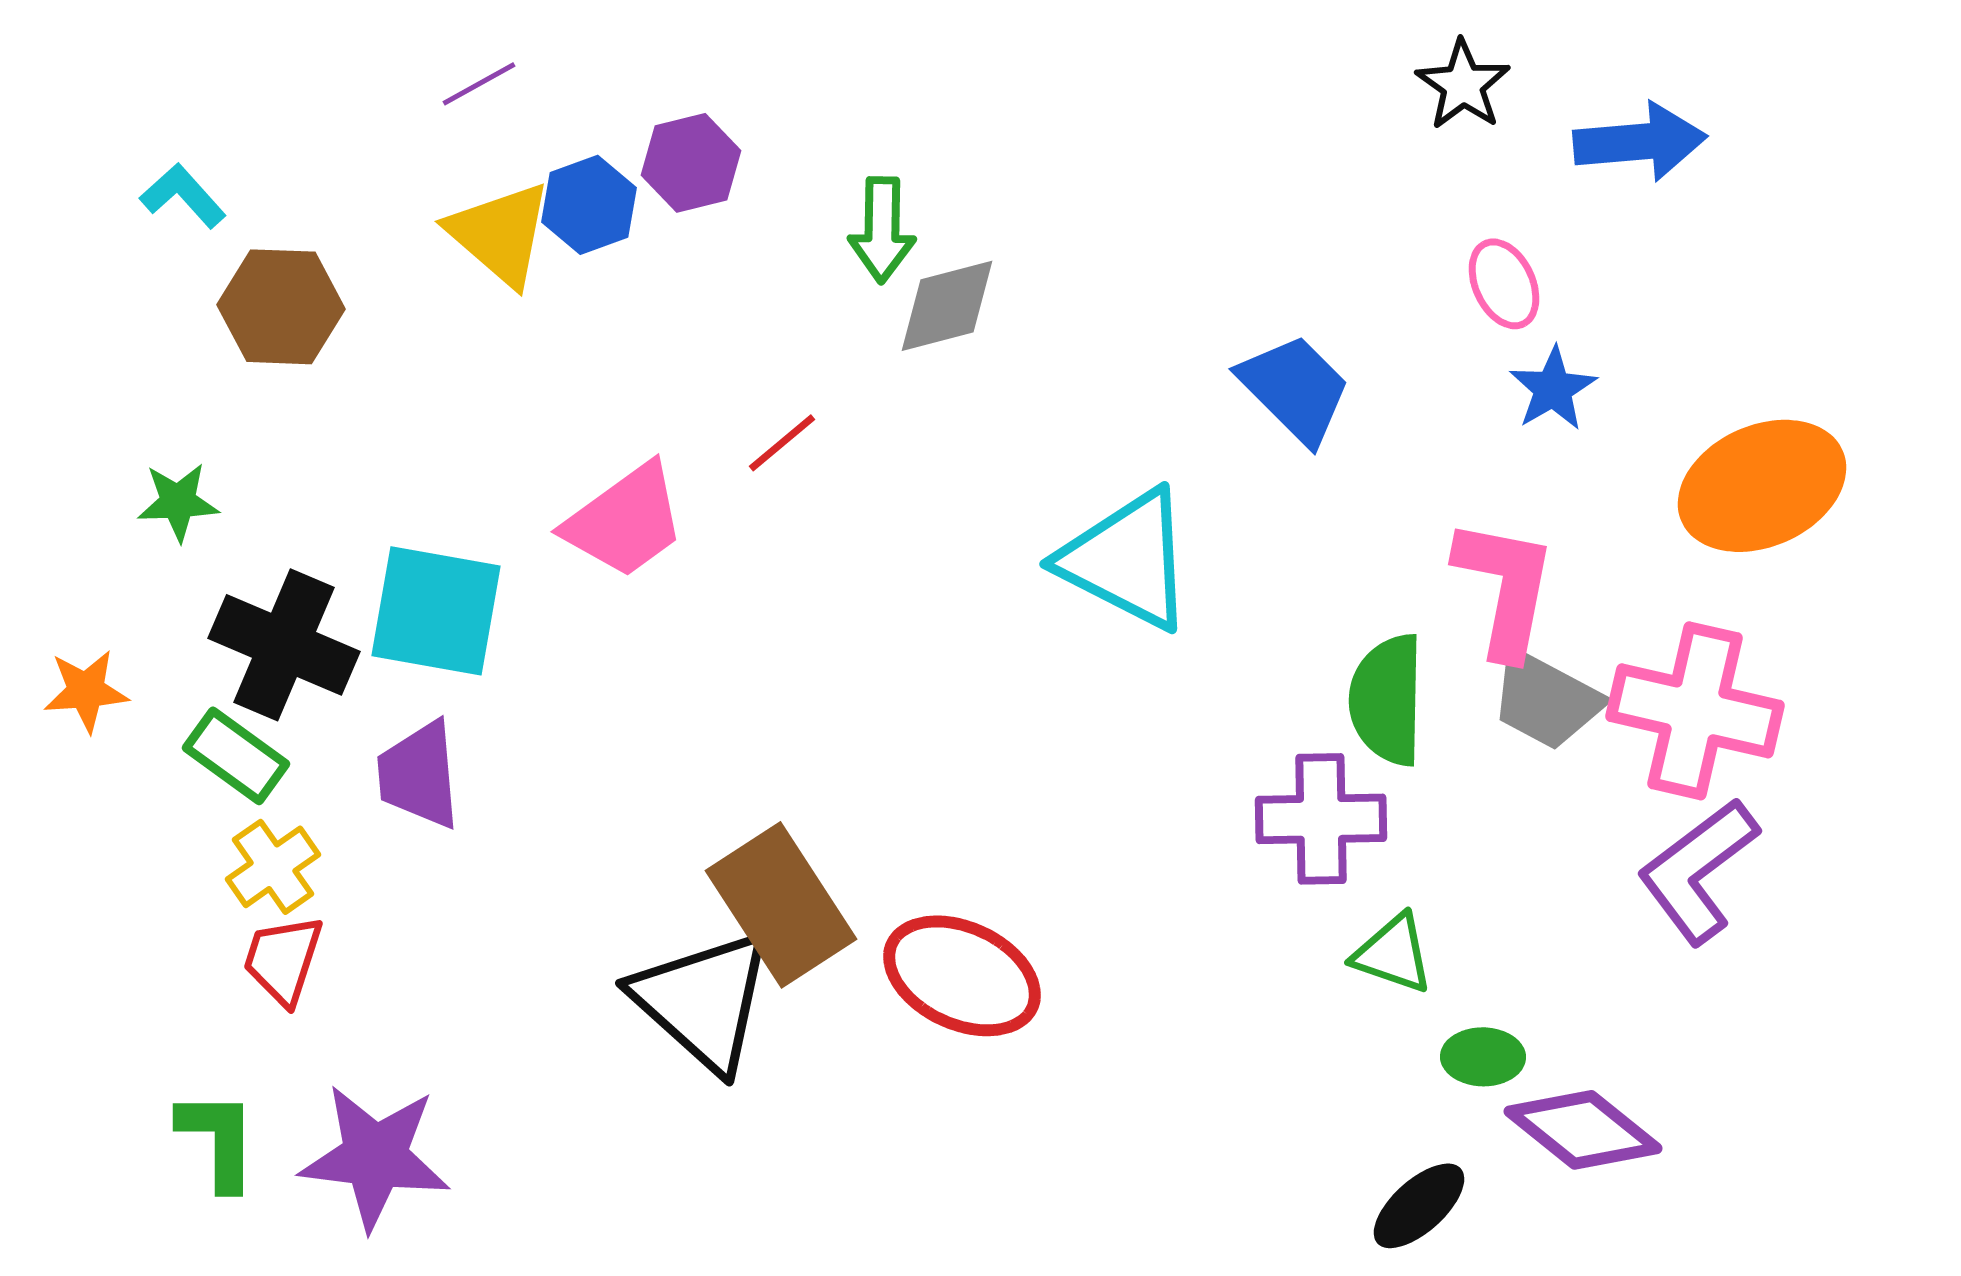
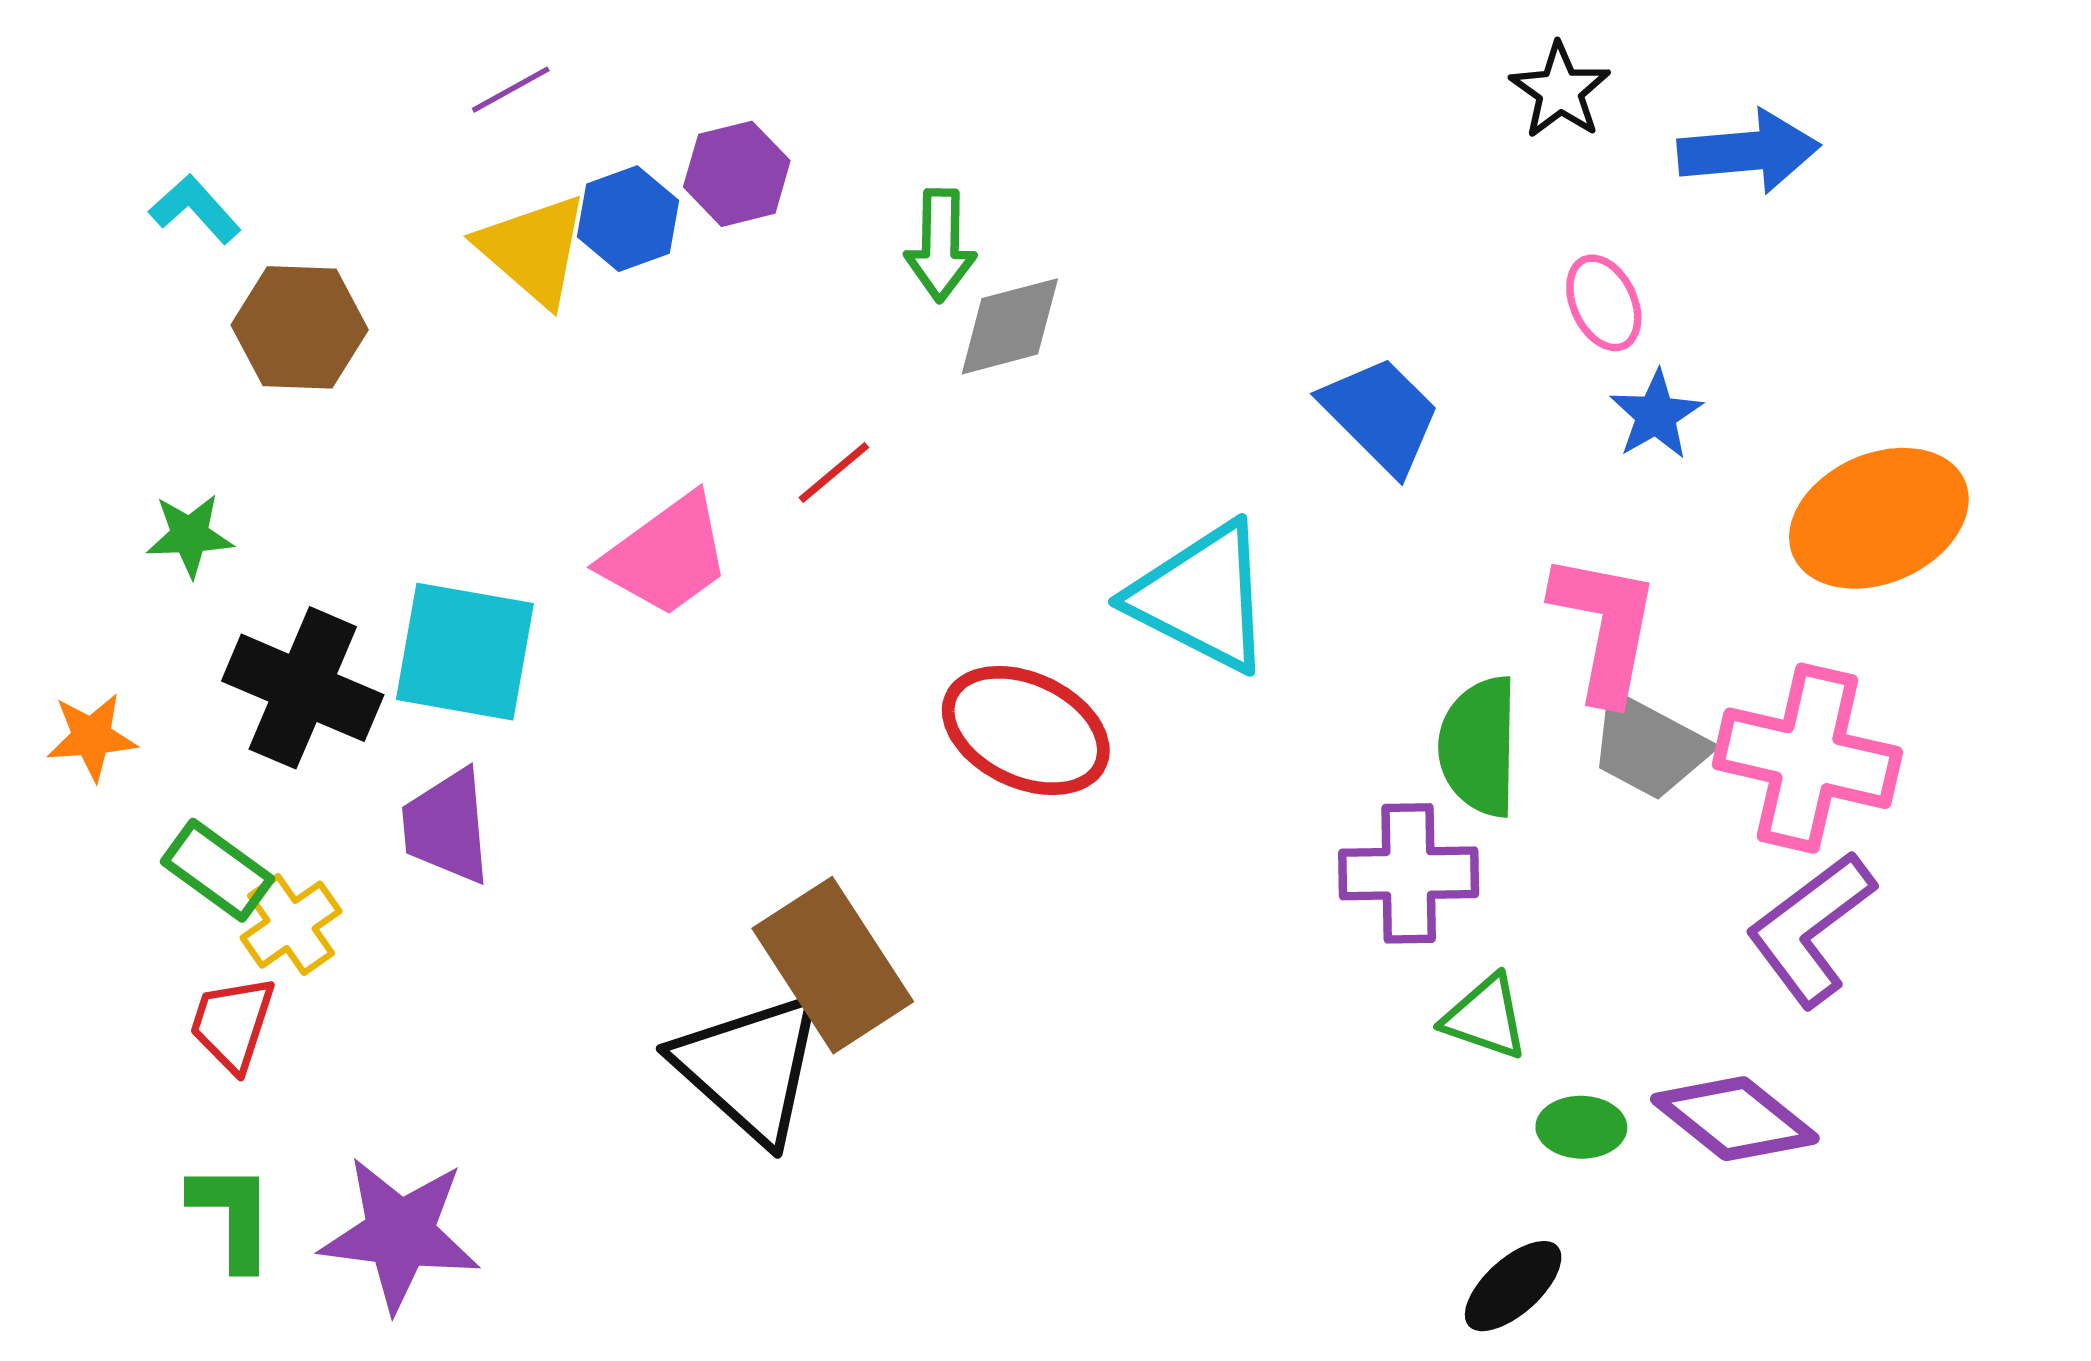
green rectangle: (236, 756) -> (217, 870), moved
red trapezoid: (283, 960) -> (232, 1024), moved
red ellipse: (962, 976) -> (1026, 730), moved
purple diamond: (1583, 1130) -> (1735, 1119), moved

